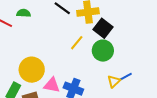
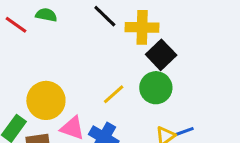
yellow line: (77, 43) -> (114, 94), moved

